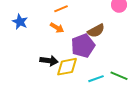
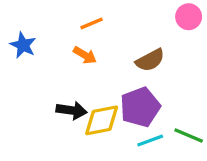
purple pentagon: (83, 46) -> (140, 107), moved

